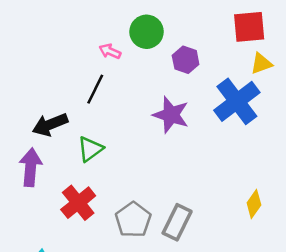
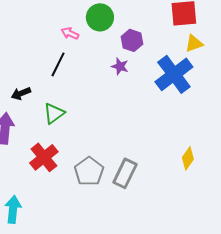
purple star: (171, 115) -> (120, 66), moved, size x0.6
black arrow: (50, 125) -> (21, 93), size x0.7

